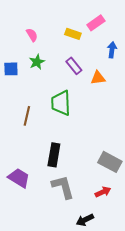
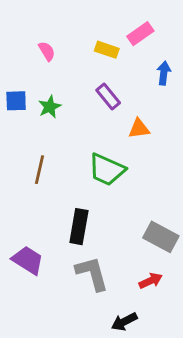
green star: (37, 62) -> (50, 107), moved
orange triangle: (98, 78) -> (139, 129), moved
green trapezoid: (61, 103) -> (107, 170), moved, turned -64

